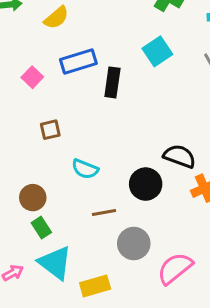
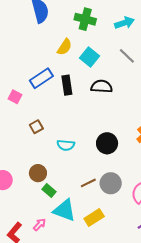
yellow semicircle: (56, 18) -> (65, 47), moved
black semicircle: (180, 156) -> (102, 86), moved
brown line: (104, 212) -> (88, 183), moved

